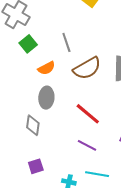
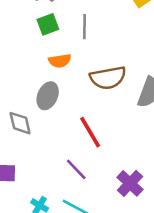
gray line: (66, 42) -> (85, 27), moved
gray diamond: (33, 125) -> (20, 123), turned -40

